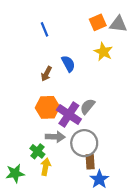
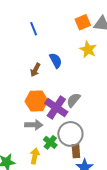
gray arrow: (55, 137) -> (34, 125), moved
green cross: (37, 151) -> (50, 142), moved

